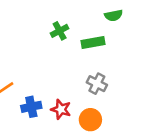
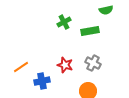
red star: (61, 109) -> (65, 65), moved

